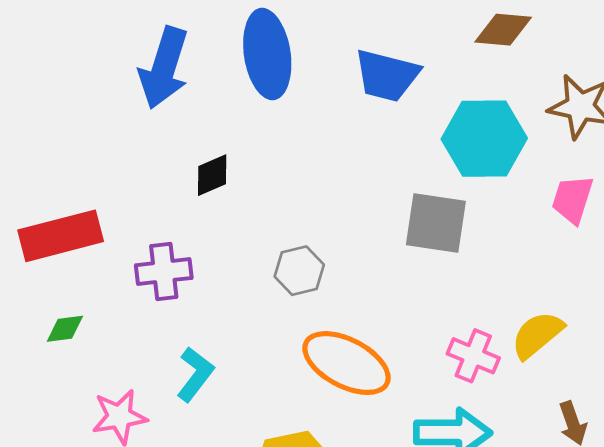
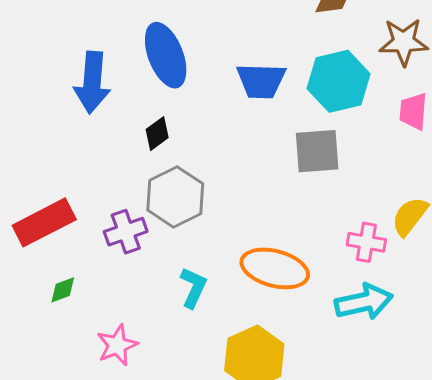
blue trapezoid: (387, 75) -> (261, 81), moved
black diamond: (212, 175) -> (157, 134), moved
gray hexagon: (299, 271) -> (175, 197), moved, size x1.6
cyan L-shape: (195, 374) -> (193, 288), moved

